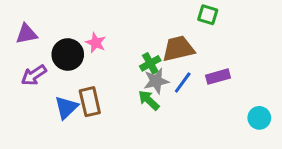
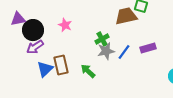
brown trapezoid: (178, 49) -> (126, 16), moved
black circle: (68, 55) -> (33, 30), moved
purple arrow: (34, 75) -> (35, 47), moved
green arrow: (149, 100) -> (88, 71), moved

